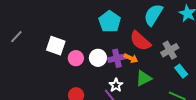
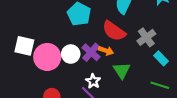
pink circle: (76, 58) -> (47, 57), size x1.6
purple cross: (117, 58) -> (91, 52), turned -30
green triangle: (144, 78) -> (122, 70), turned -30

